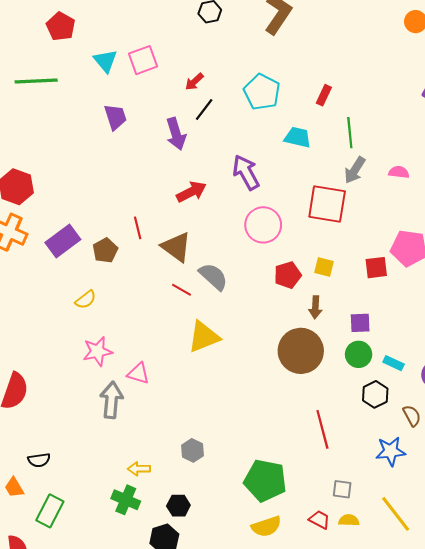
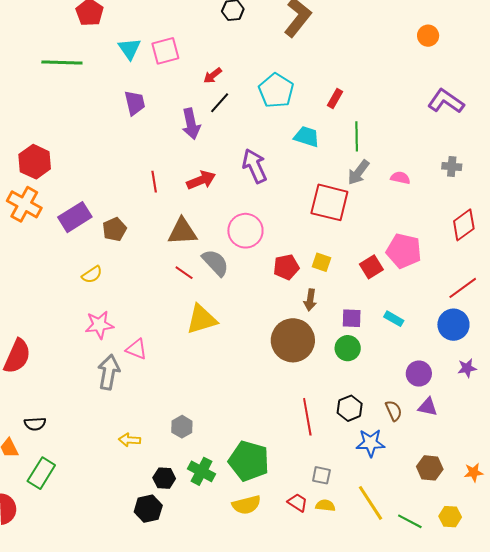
pink circle: (263, 225) -> (245, 231), moved
red line: (138, 228) -> (154, 182), moved
brown triangle: (176, 247) -> (182, 232), turned -44
red square: (376, 268) -> (371, 267), turned -30
cyan rectangle: (394, 363) -> (394, 319), moved
black hexagon: (375, 394) -> (350, 408), moved
green cross: (126, 500) -> (201, 471), moved

